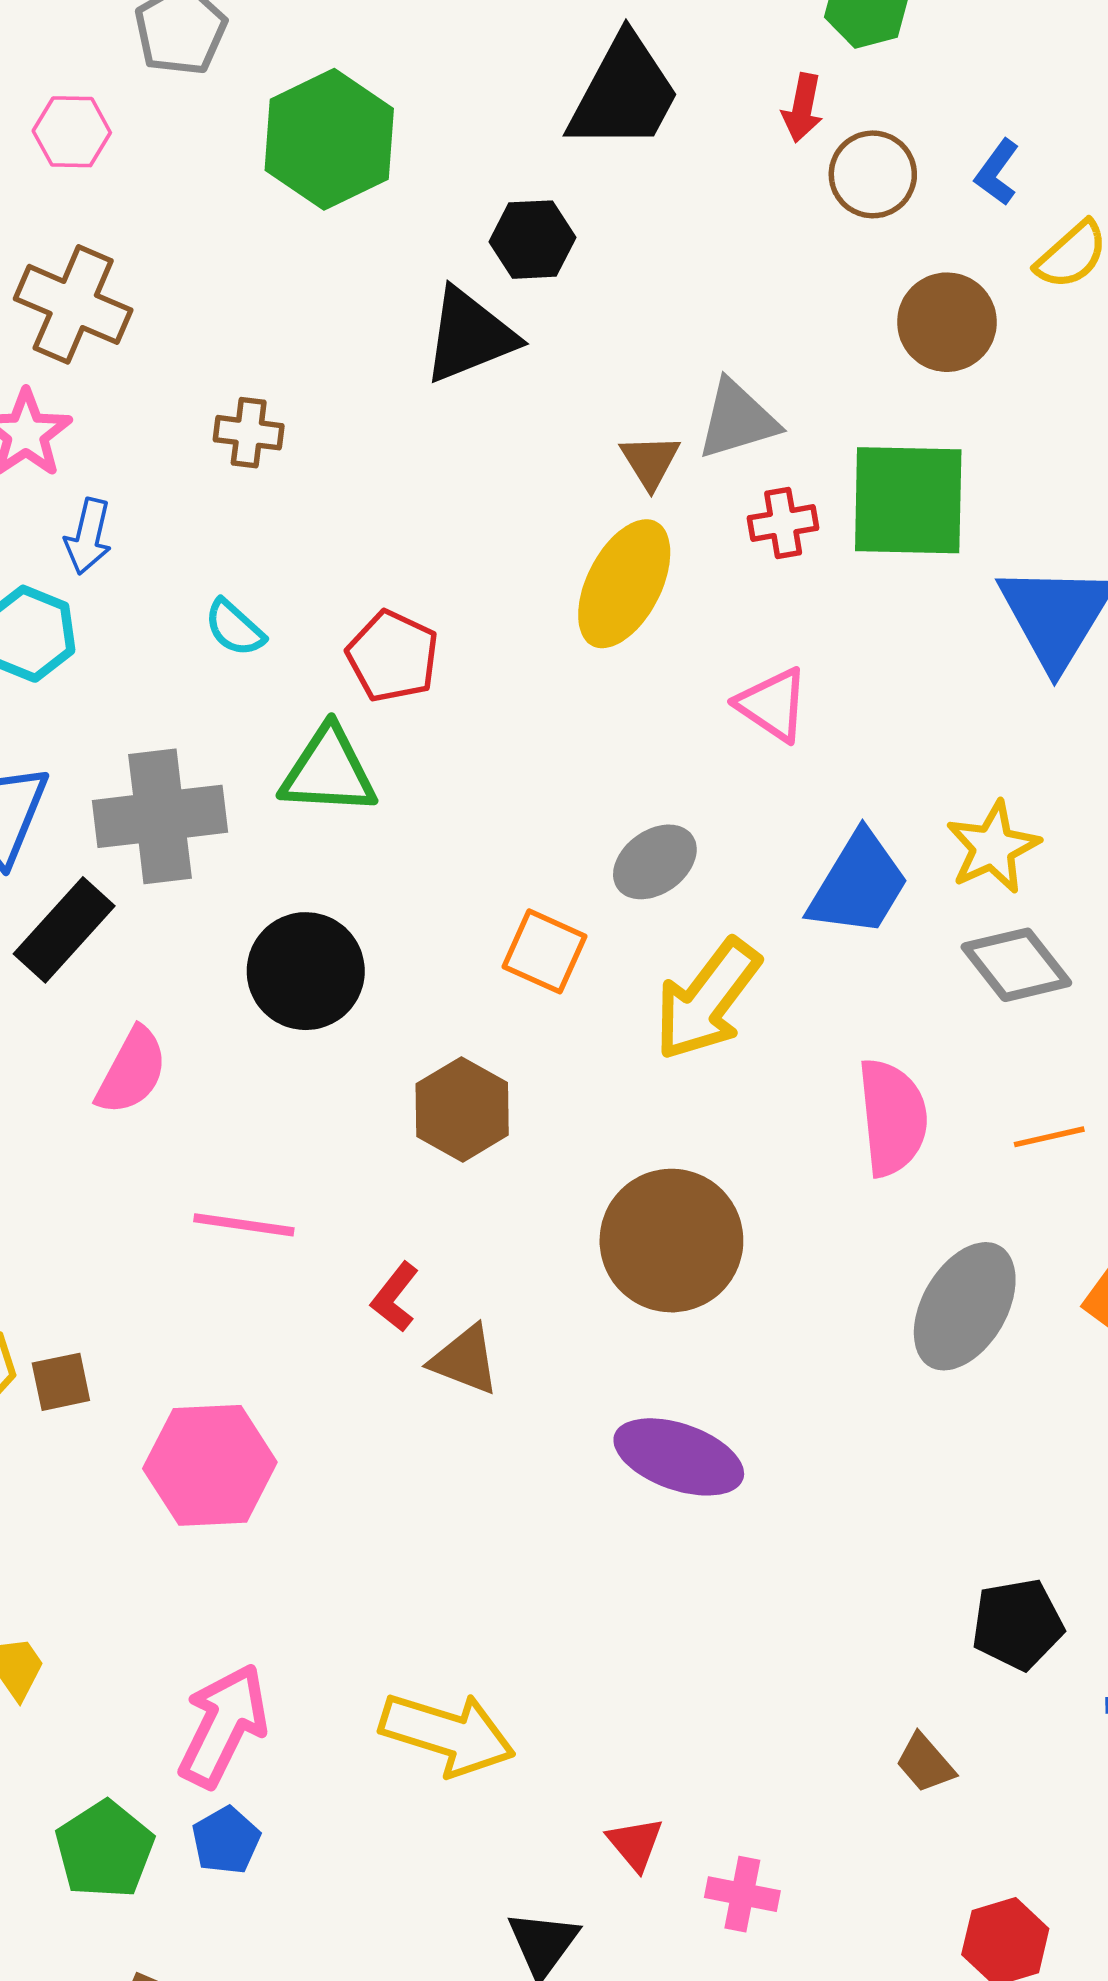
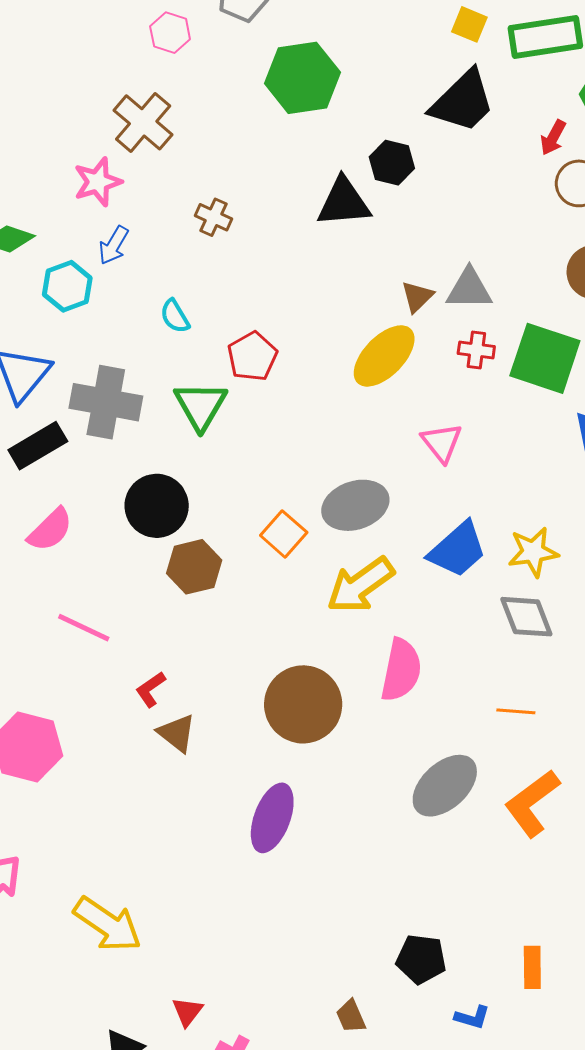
green triangle: (328, 771) -> (201, 406), turned 40
gray ellipse: (655, 862) -> (355, 505), size x1.4
brown hexagon: (462, 1109) -> (194, 567), moved
pink semicircle: (892, 1117) -> (401, 670), moved
purple ellipse: (679, 1457) -> (272, 818), turned 74

